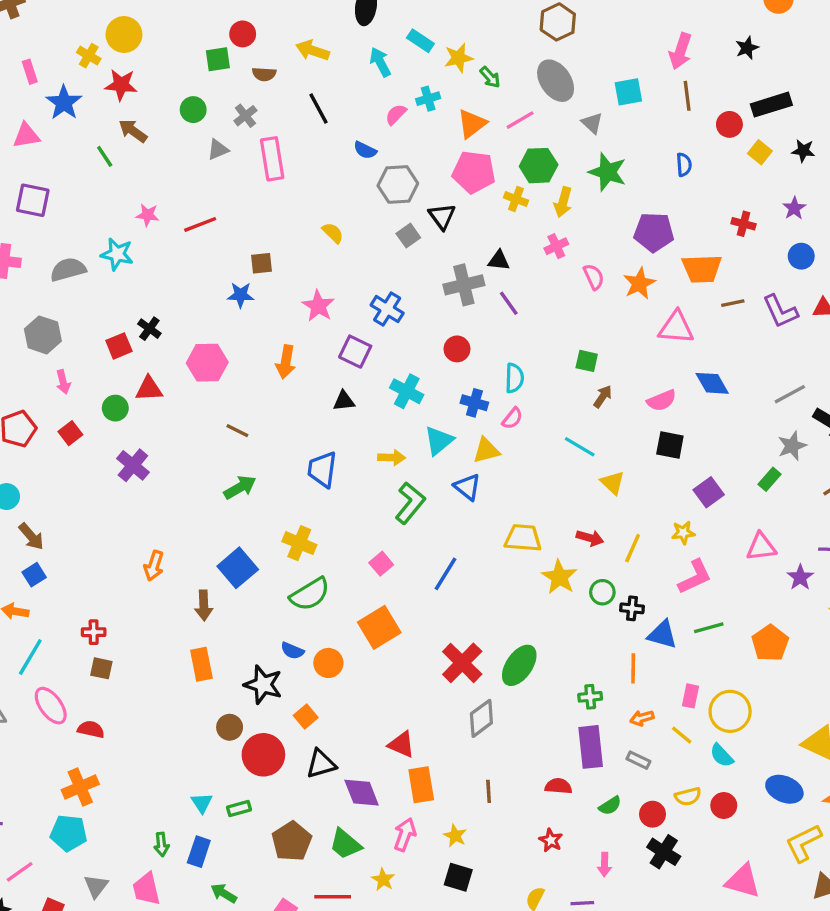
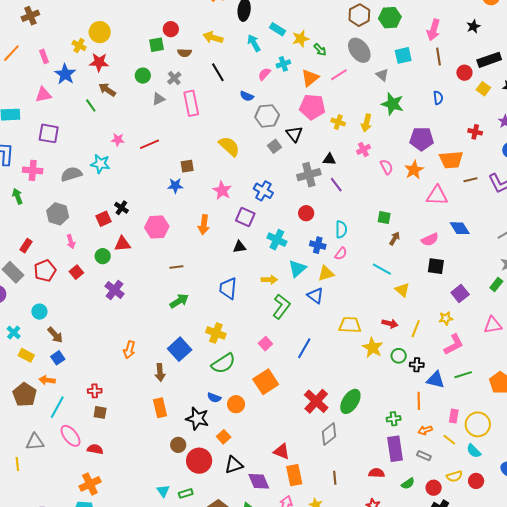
green hexagon: (539, 166) -> (390, 18), moved
yellow semicircle: (333, 233) -> (229, 146), size x1.6
brown line: (237, 431) -> (176, 267), turned -32

